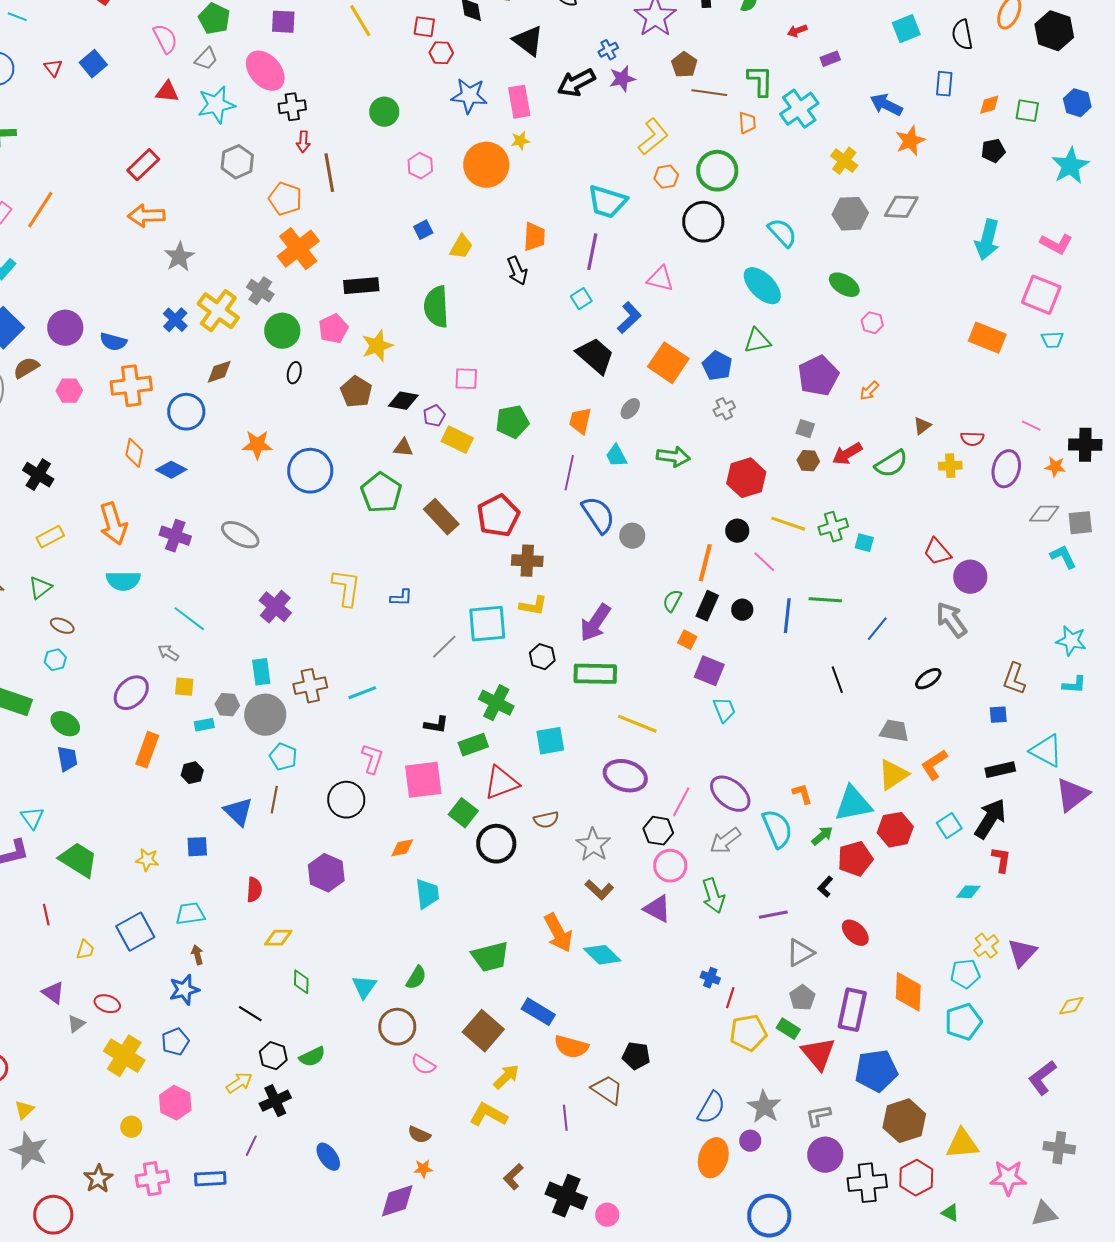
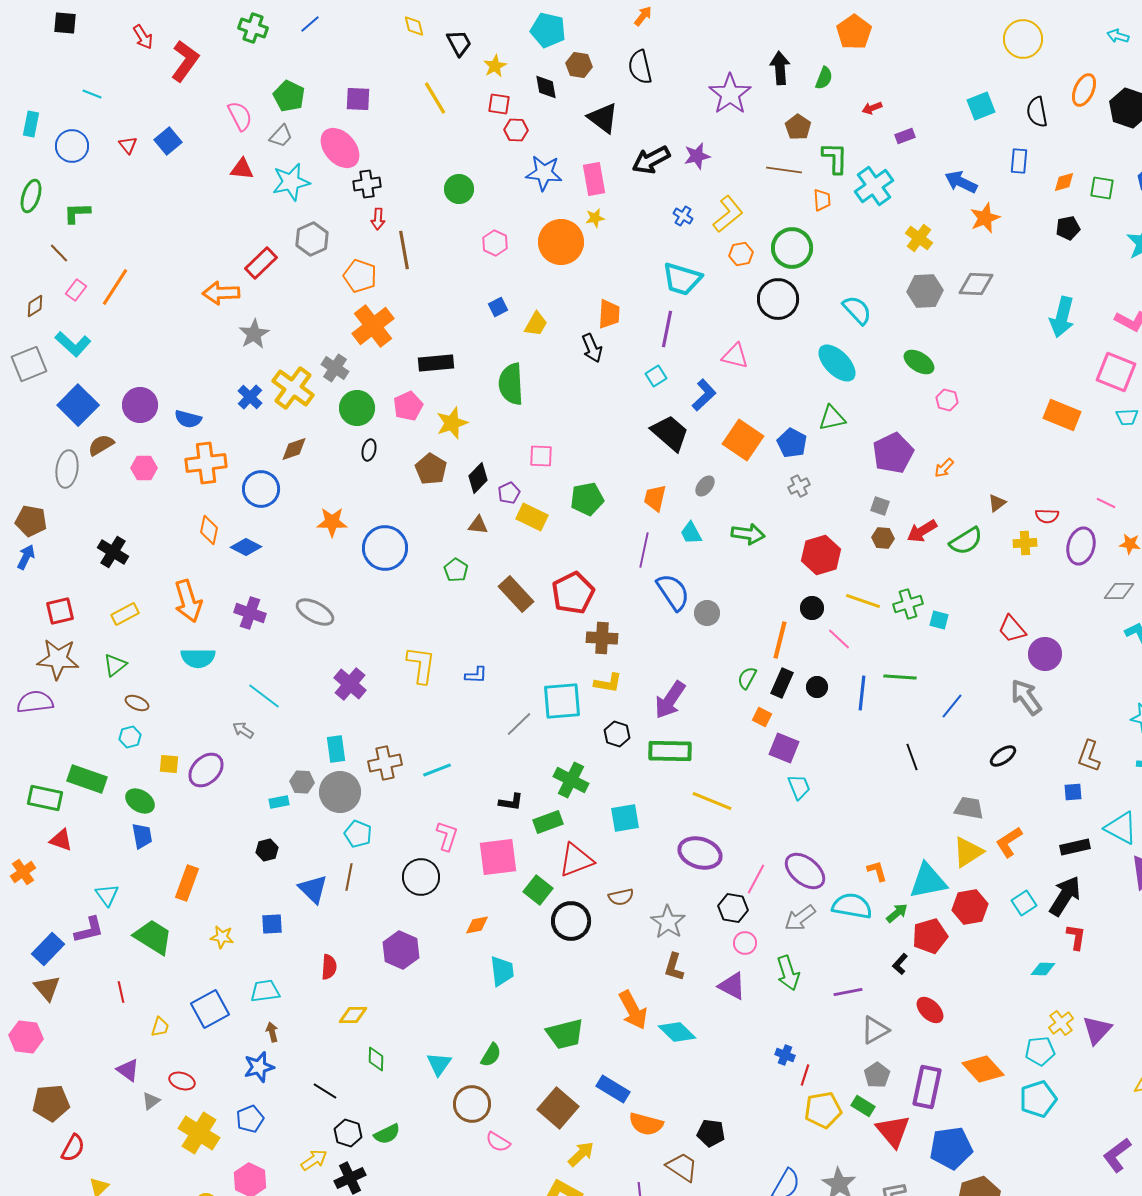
blue cross: (608, 50) -> (683, 216), moved, turned -30
brown pentagon: (684, 65) -> (798, 127), moved
red rectangle: (143, 165) -> (261, 263), moved
black diamond: (403, 401) -> (478, 478), turned -56
green pentagon: (381, 493) -> (456, 570), size x0.6
yellow square: (184, 687) -> (169, 764), moved
orange rectangle: (147, 750) -> (187, 883), moved
cyan semicircle: (777, 829) -> (852, 906), turned -57
pink circle: (670, 866) -> (745, 943), size x0.7
brown L-shape: (599, 890) -> (674, 967), turned 64
orange diamond: (908, 992) -> (983, 1069), turned -45

